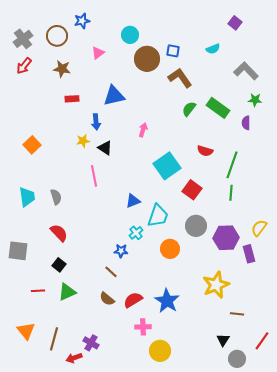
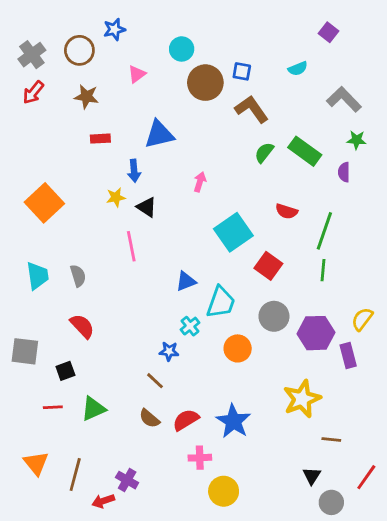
orange square: (32, 145) -> (44, 203), size x1.5
black square: (59, 265) -> (65, 371), moved, turned 32

